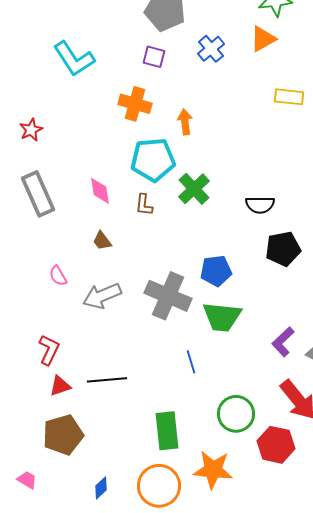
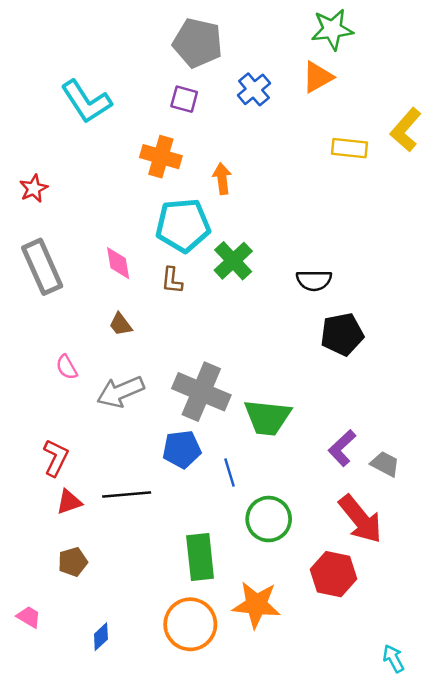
blue pentagon: (216, 271) -> (182, 449), moved
green circle: (236, 414) -> (269, 519), moved
brown pentagon: (63, 435) -> (73, 562), size x0.6
blue diamond: (101, 488) -> (101, 637), moved

